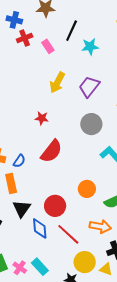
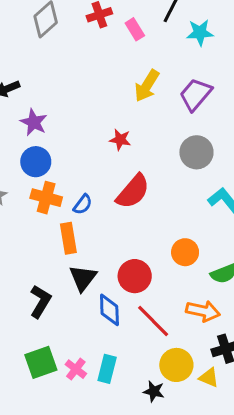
cyan rectangle: (40, 267) -> (107, 369), turned 54

